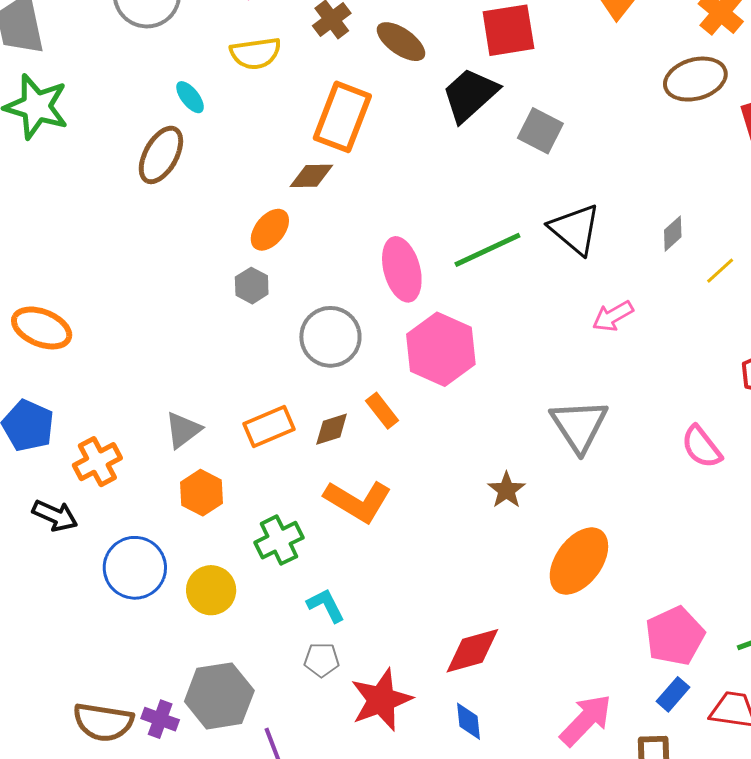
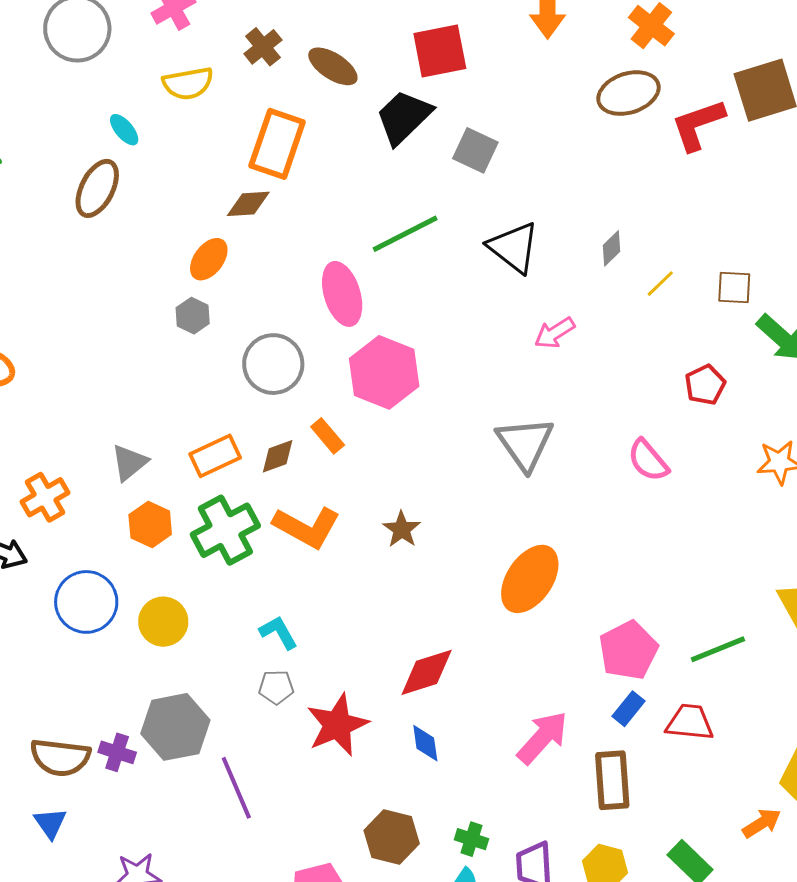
green line: (487, 250) -> (405, 234), moved
brown star: (506, 490) -> (402, 529), moved
green cross: (279, 540) -> (225, 530), moved, size x1.4

